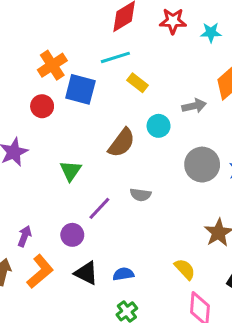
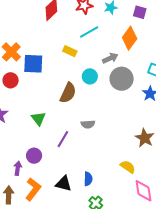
cyan line: (115, 57) -> (89, 32), moved
gray circle: (202, 165) -> (122, 79), moved
purple circle: (72, 235) -> (34, 156), moved
blue semicircle: (123, 274) -> (88, 179), turned 112

